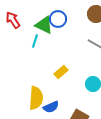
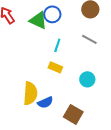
cyan line: (35, 41) -> (57, 45), moved
yellow rectangle: (61, 72) -> (55, 67), turned 64

